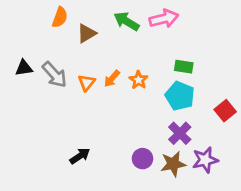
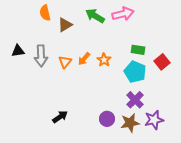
orange semicircle: (60, 17) -> (45, 13), turned 147
gray arrow: (55, 75) -> (41, 56), turned 40
red square: (225, 111) -> (162, 62), moved

